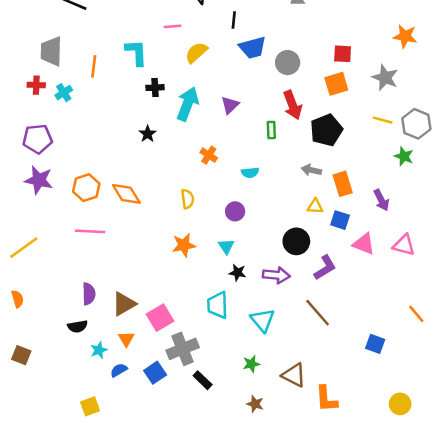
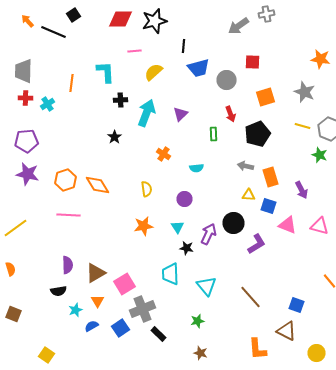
gray trapezoid: (51, 51) -> (24, 71), moved
red square: (343, 54) -> (252, 62), moved
red arrow: (293, 105) -> (230, 114), size x0.7
purple arrow: (276, 275) -> (208, 234), moved, turned -70
brown line: (318, 313) -> (250, 297), moved
brown triangle: (294, 375) -> (286, 331), moved
yellow square: (90, 406) -> (46, 355), moved, turned -35

